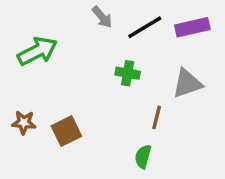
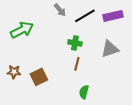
brown line: (157, 117) -> (77, 64), moved

